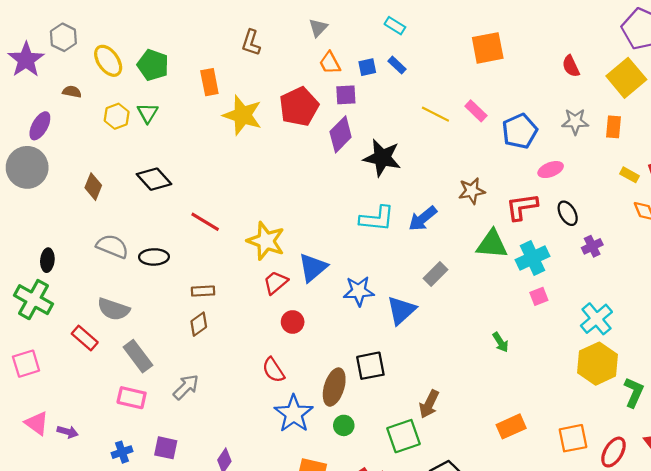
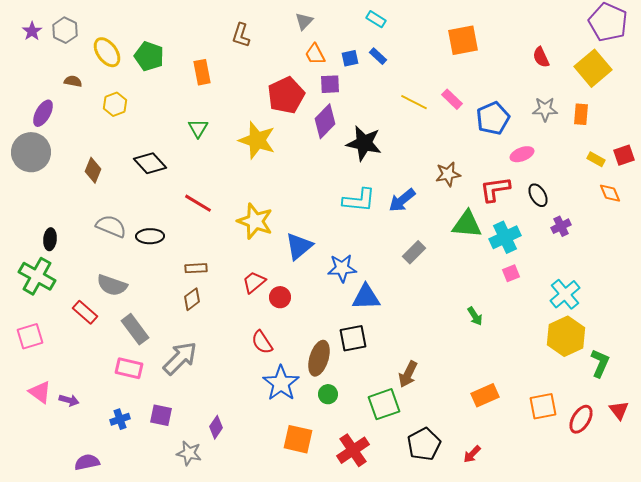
purple star: (26, 60) -> (32, 31), moved, size x0.6
green triangle: (148, 113) -> (198, 128), moved
yellow star: (242, 115) -> (257, 140), moved
red trapezoid: (276, 283) -> (254, 282), moved
blue triangle: (401, 310) -> (366, 297), moved, turned 40
gray arrow: (186, 387) -> (180, 358), size x1.4

